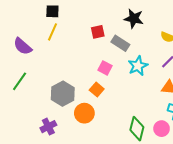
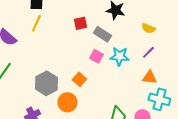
cyan star: (138, 66) -> (119, 56), turned 30
pink square: (105, 68) -> (96, 56), moved

